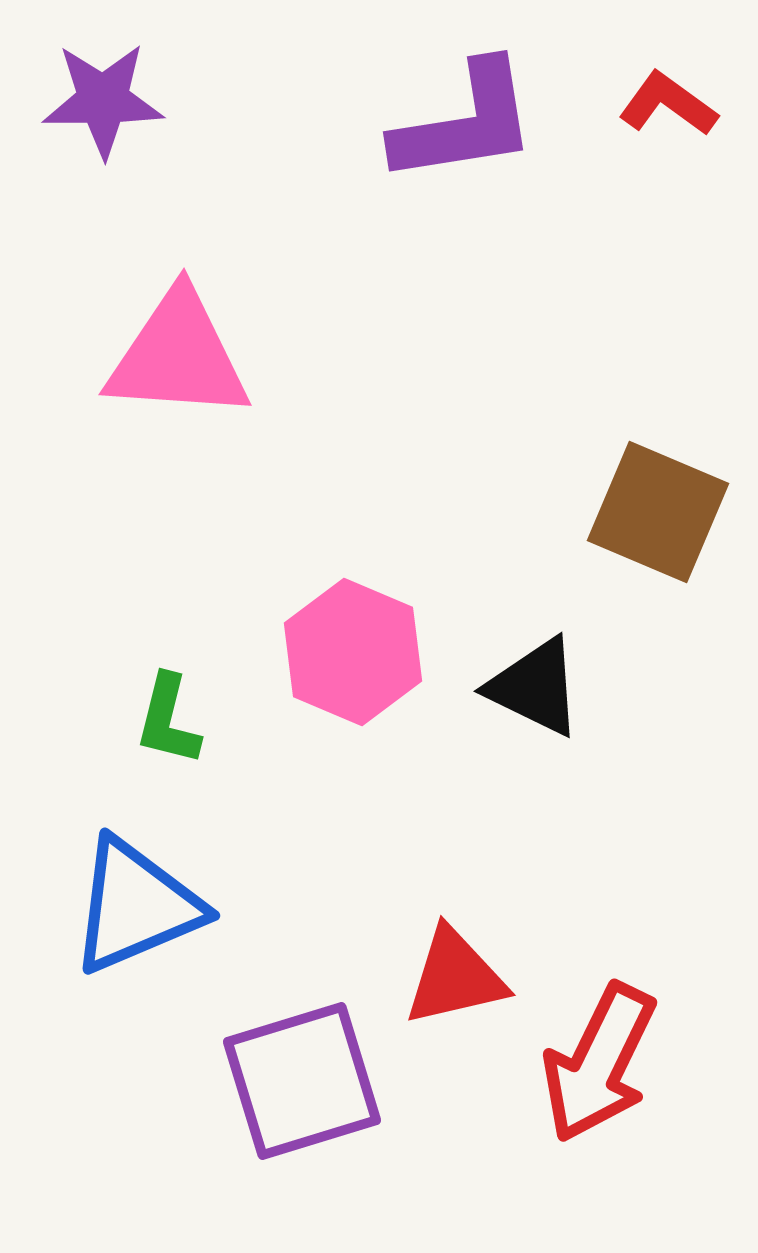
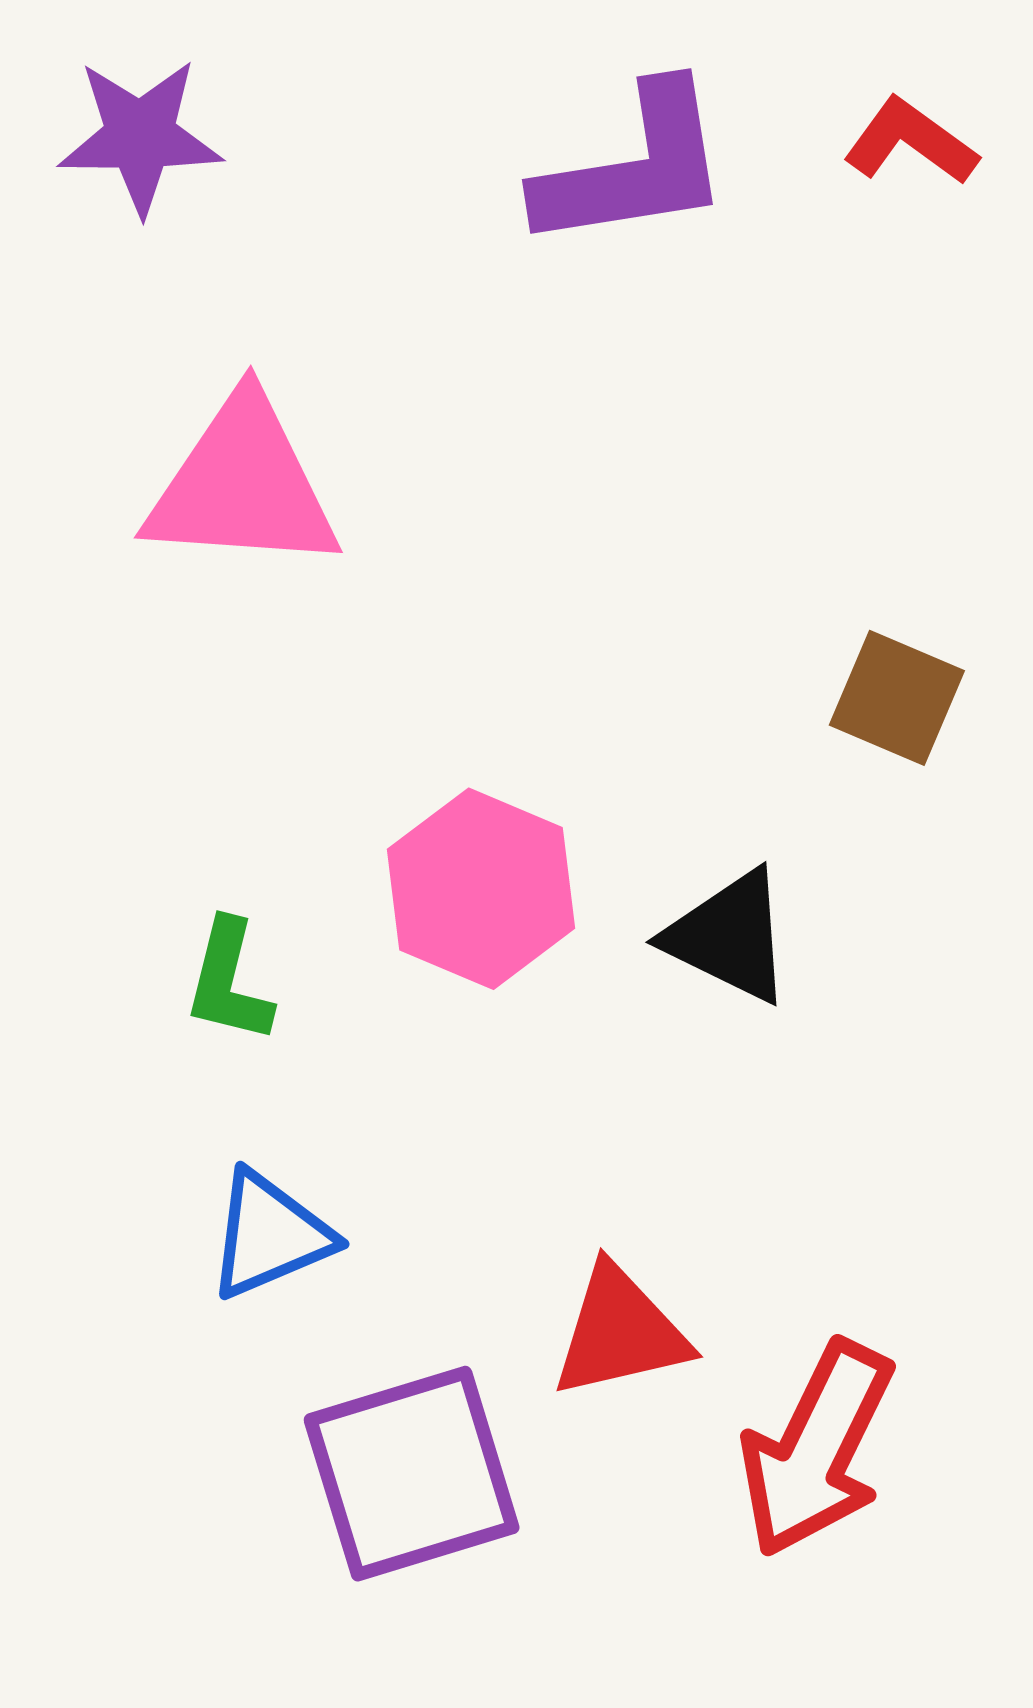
brown square: (658, 512) -> (897, 698), size x0.7
blue triangle: (136, 906) -> (270, 1235), moved, size x0.7

